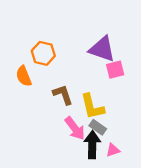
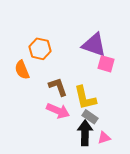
pink square: (115, 70) -> (106, 64), turned 30
pink arrow: (75, 128) -> (58, 111), moved, turned -30

